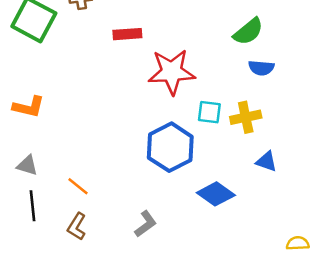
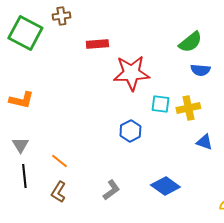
blue hexagon: (170, 147) -> (130, 131), size x0.6
gray triangle: (27, 165) -> (20, 145), turned 42
blue diamond: (216, 194) -> (165, 186), moved

